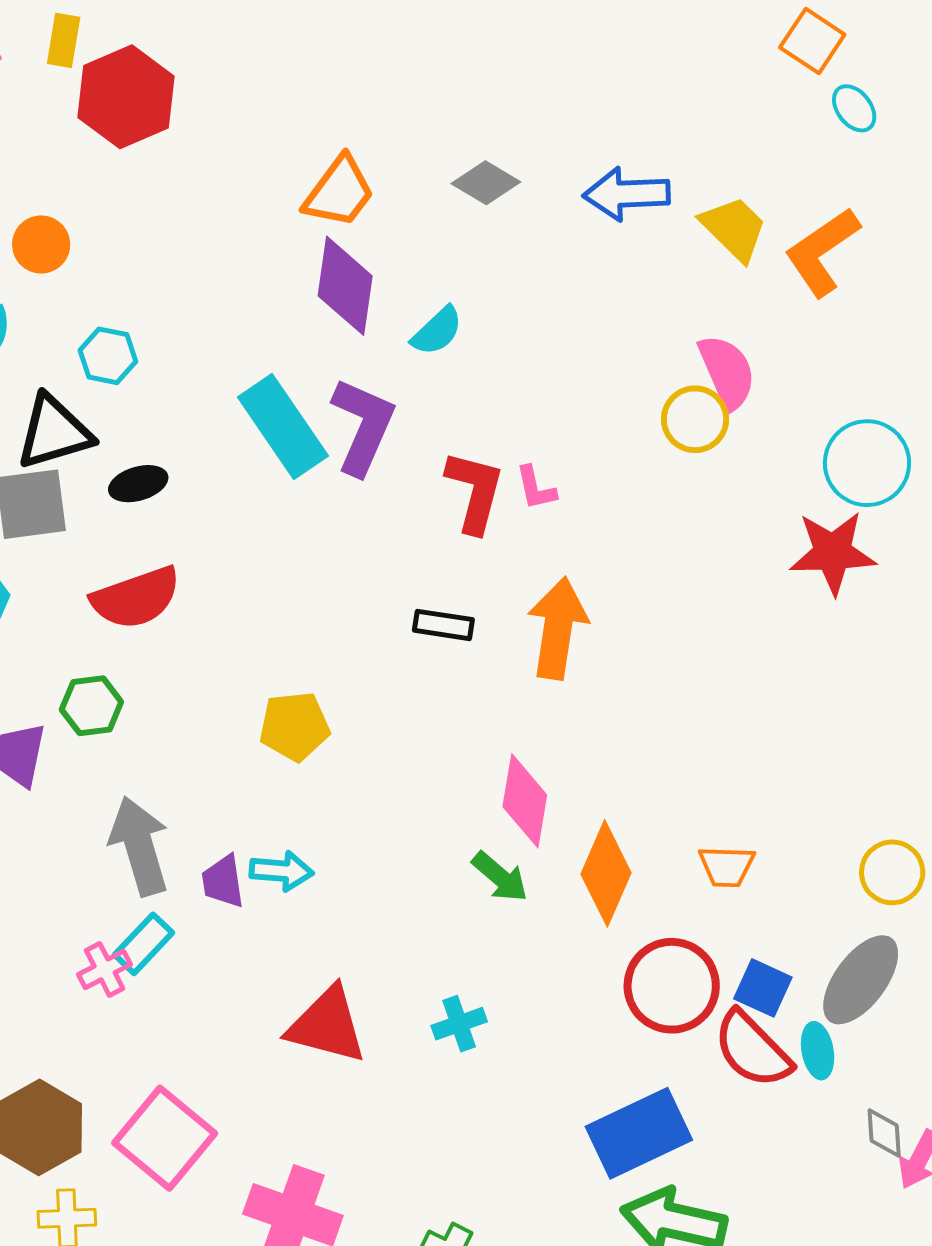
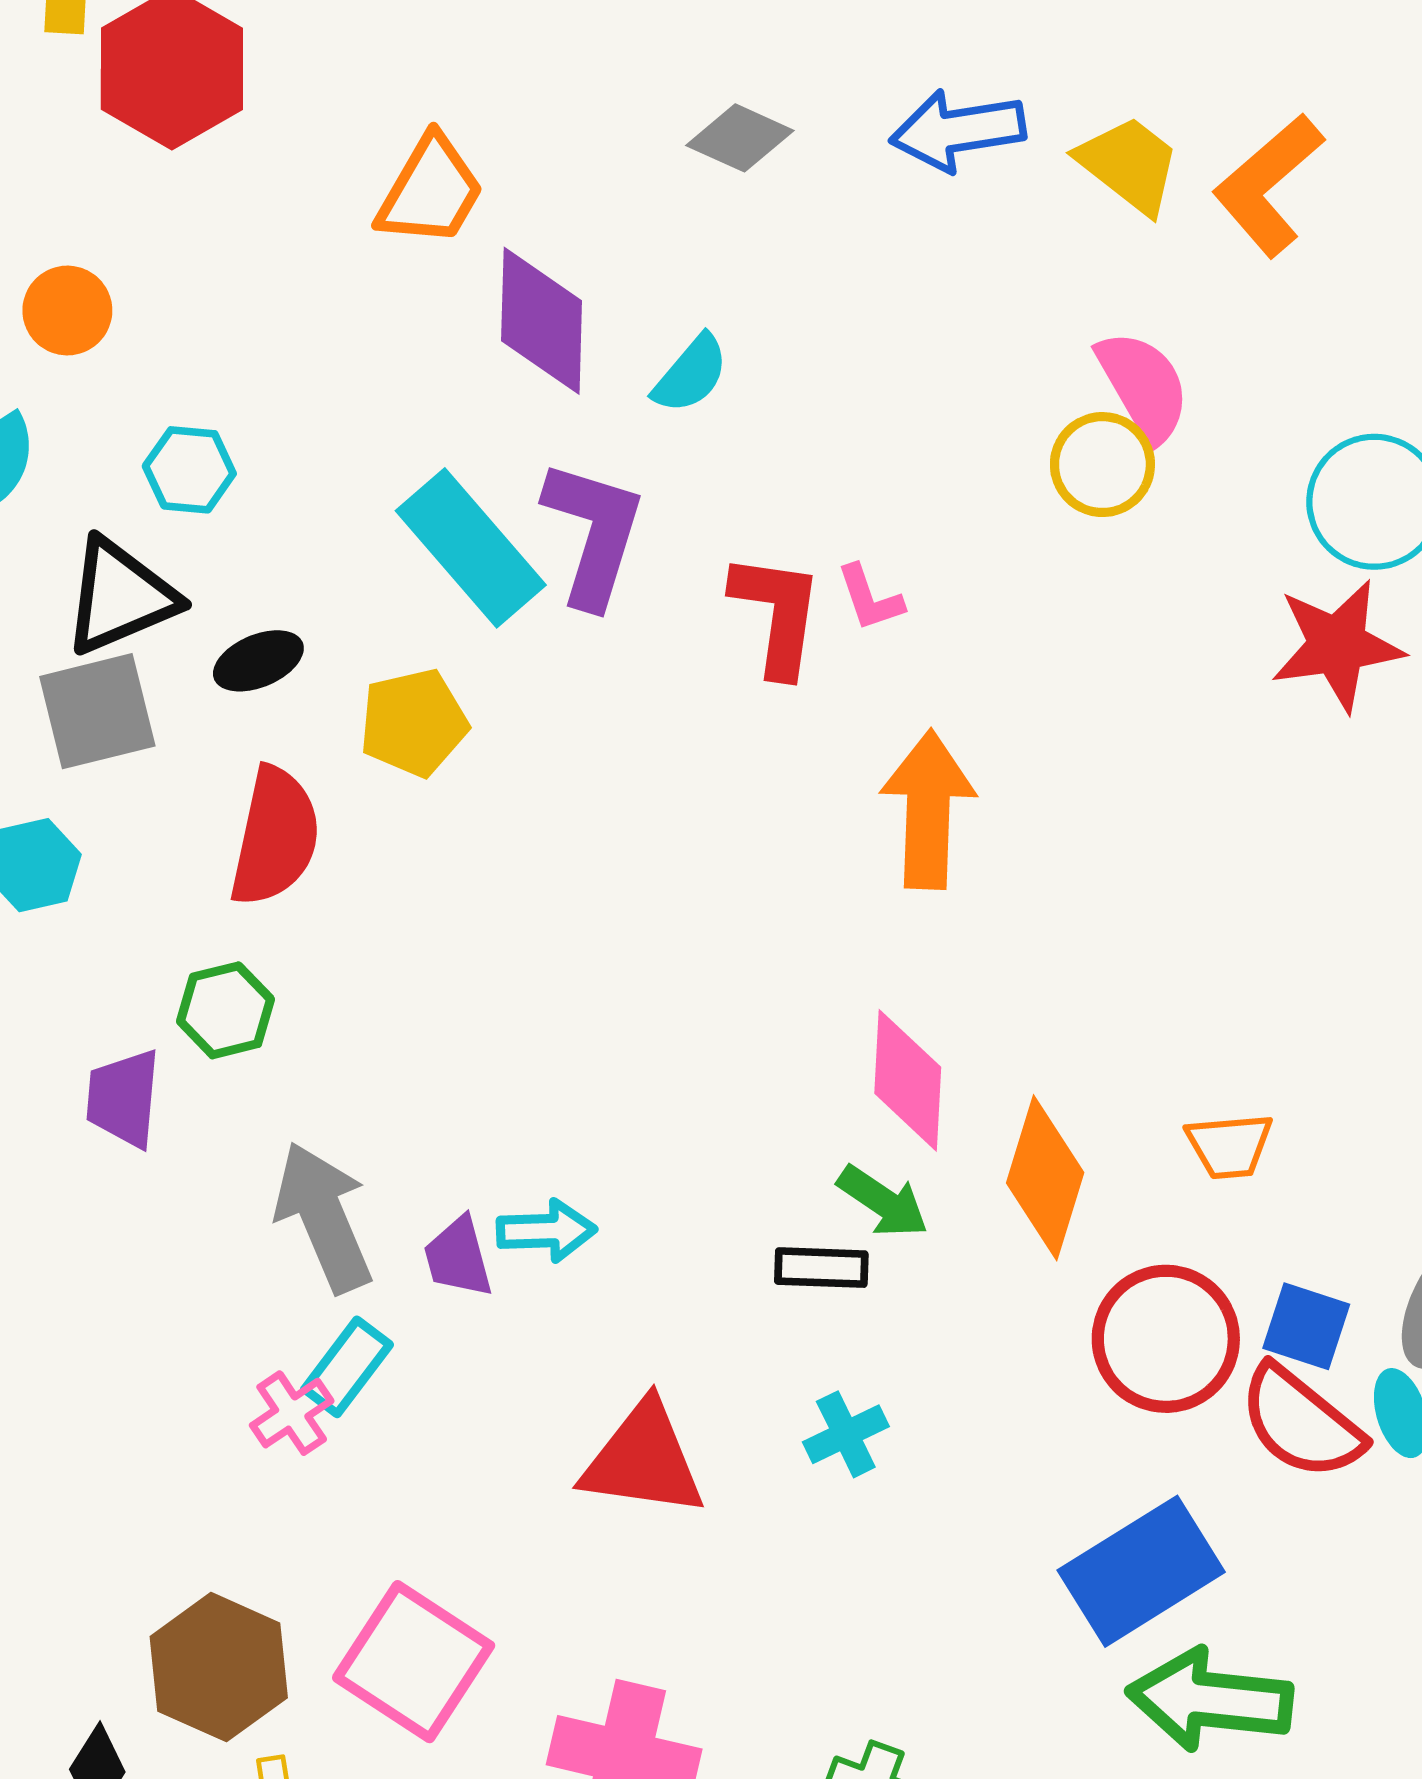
orange trapezoid: (339, 192) -> (431, 191), moved
red semicircle: (136, 598) -> (275, 837), turned -52
black rectangle: (443, 625) -> (821, 1268), moved
yellow pentagon: (295, 726) -> (414, 723), moved

